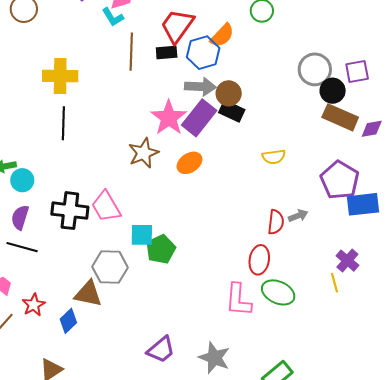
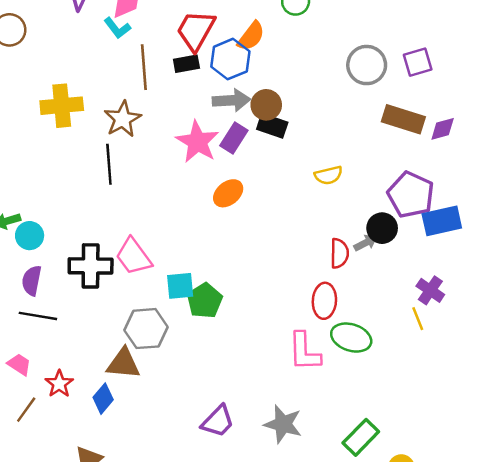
black circle: (333, 91) -> (382, 228), moved
purple rectangle: (199, 118) -> (234, 138), size x0.7
black line: (63, 123) -> (109, 164), moved
brown star: (143, 153) -> (123, 119), moved

